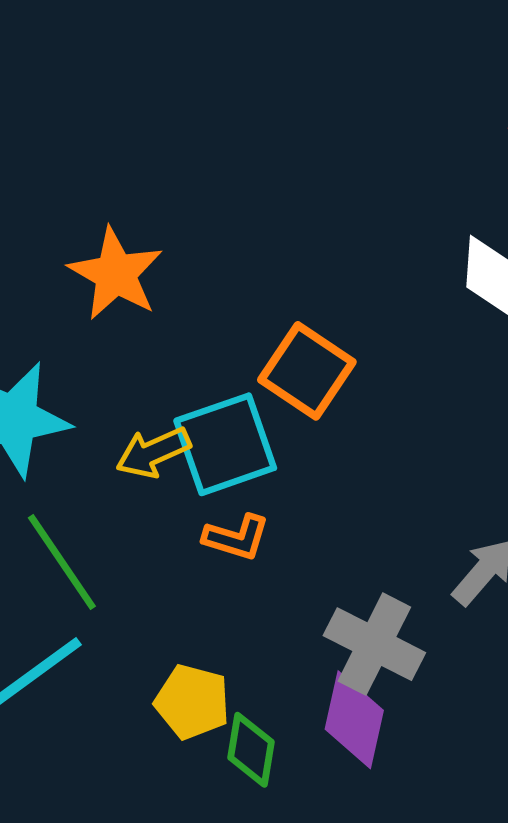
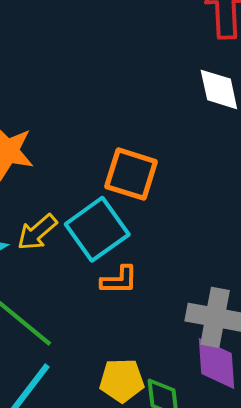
yellow arrow: (153, 452) -> (37, 232), moved

